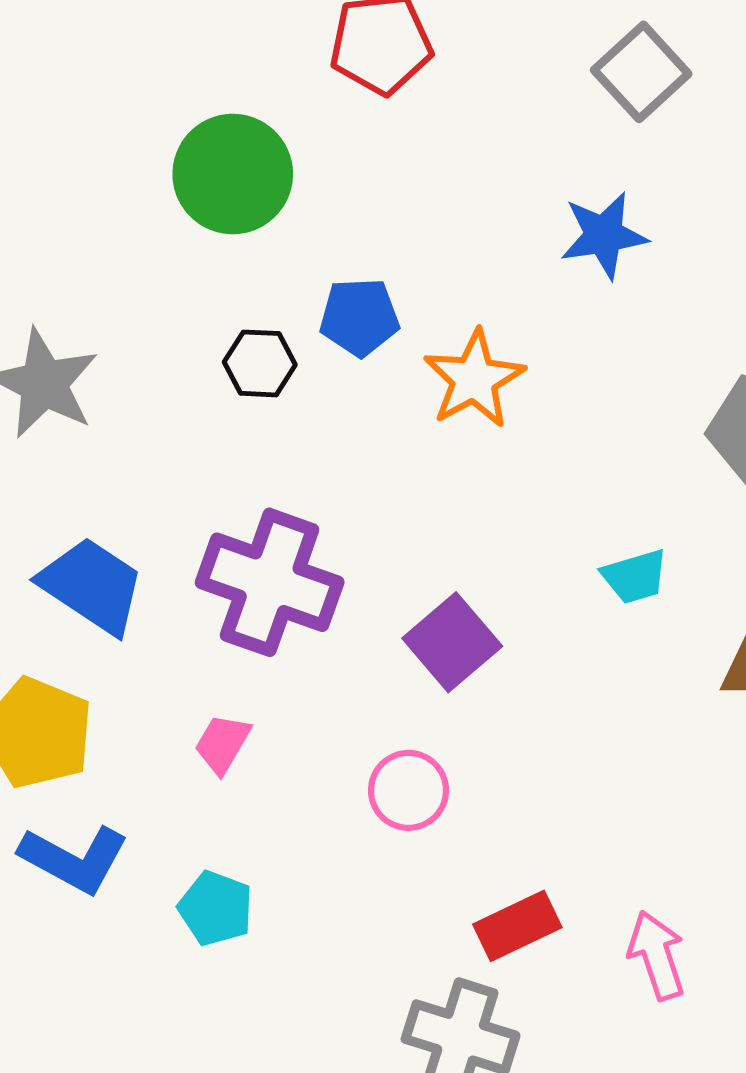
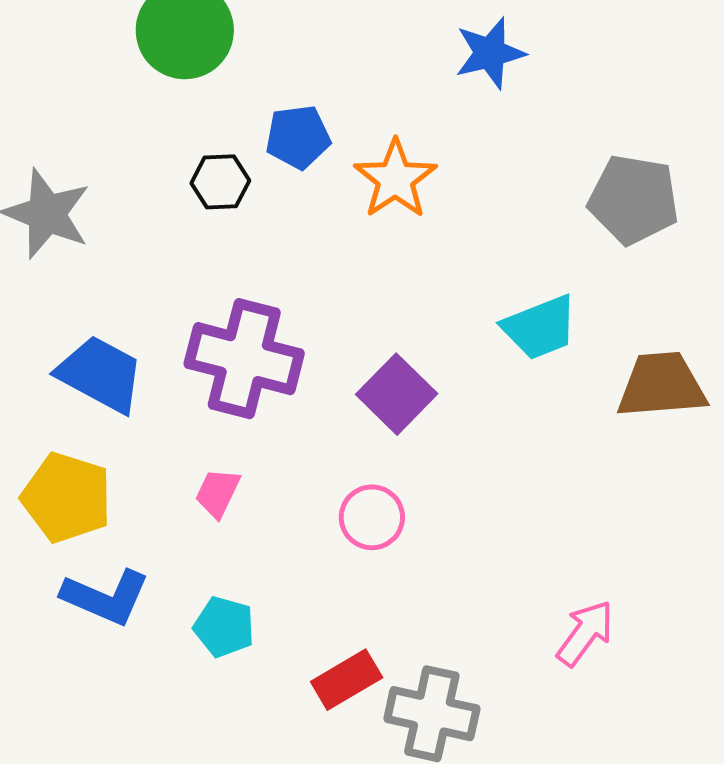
cyan trapezoid: (635, 577) -> (540, 328), size x1.4
red rectangle: (517, 926) -> (347, 680), moved
pink arrow: (657, 955) -> (585, 633), turned 60

